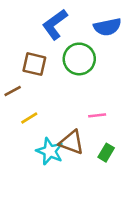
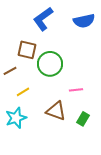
green circle: (79, 59) -> (50, 64), moved
cyan star: (50, 151) -> (16, 118), moved, turned 30

